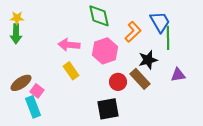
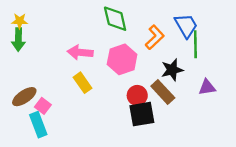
black square: (108, 109) -> (142, 114), moved

